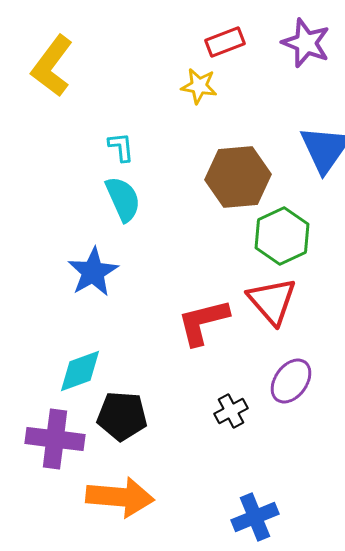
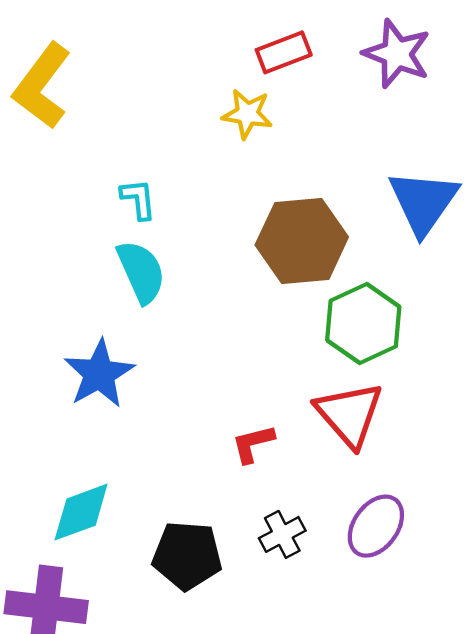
red L-shape: (203, 322) -> (253, 444), size x0.6
black cross: (231, 411) -> (282, 534), moved
black pentagon: (122, 416) -> (187, 555), moved

